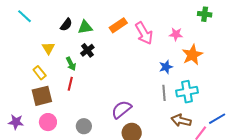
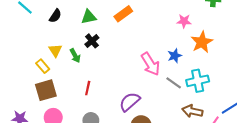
black semicircle: (66, 25) -> (55, 16), moved
pink arrow: (144, 33) -> (151, 64), moved
yellow triangle: (48, 48) -> (55, 50), moved
red line: (70, 84) -> (88, 88), moved
gray line: (164, 93) -> (174, 83), turned -49

